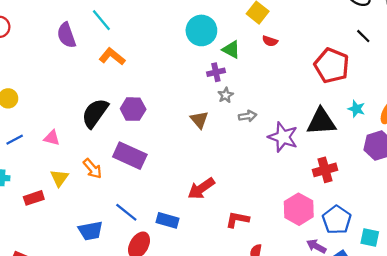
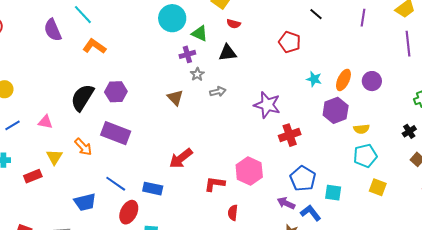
red pentagon: (332, 66) -> (290, 42), size x0.7
black triangle: (321, 122) -> (228, 53), moved, size x0.7
purple star: (283, 137) -> (267, 105), moved
pink hexagon: (299, 209) -> (249, 171), moved

